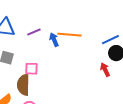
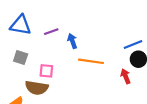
orange line: (70, 35) -> (91, 61), moved
brown semicircle: (23, 85) -> (37, 88), turned -85

